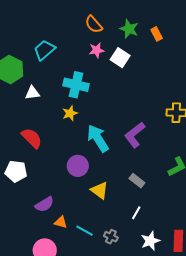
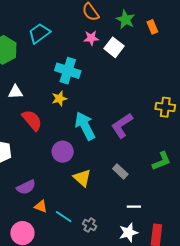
white triangle: (32, 93) -> (15, 92), moved
red semicircle: (32, 138) -> (32, 120), moved
white line: (136, 213) -> (134, 207), moved, turned 56

